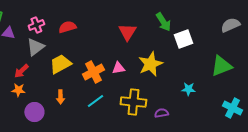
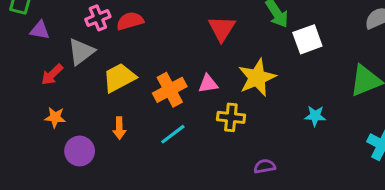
pink cross: (36, 25) -> (98, 18), moved
red arrow: (21, 71) -> (52, 75), moved
yellow cross: (133, 102) -> (231, 117), moved, size x0.7
purple semicircle: (161, 113) -> (265, 166), moved

